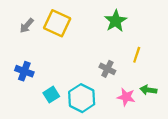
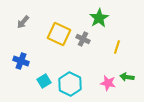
yellow square: (57, 23) -> (59, 34), moved
gray cross: (107, 69) -> (83, 39), moved

